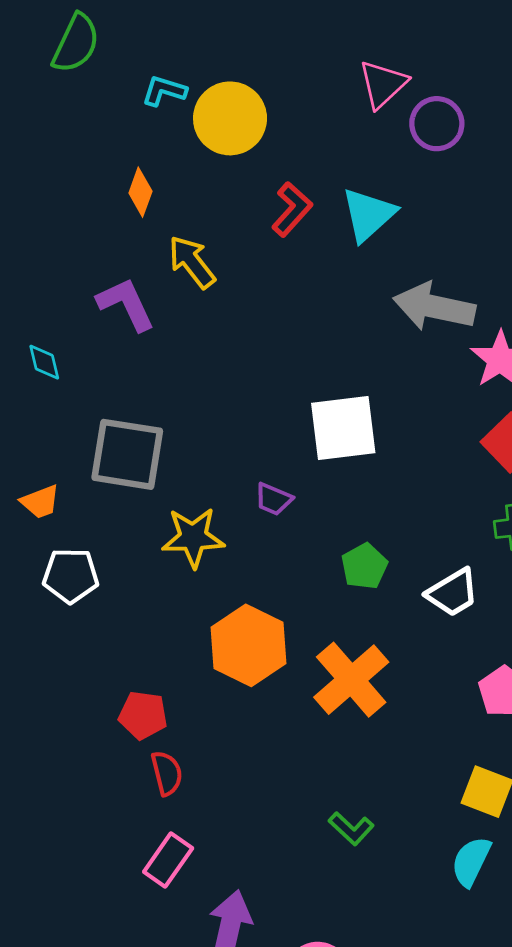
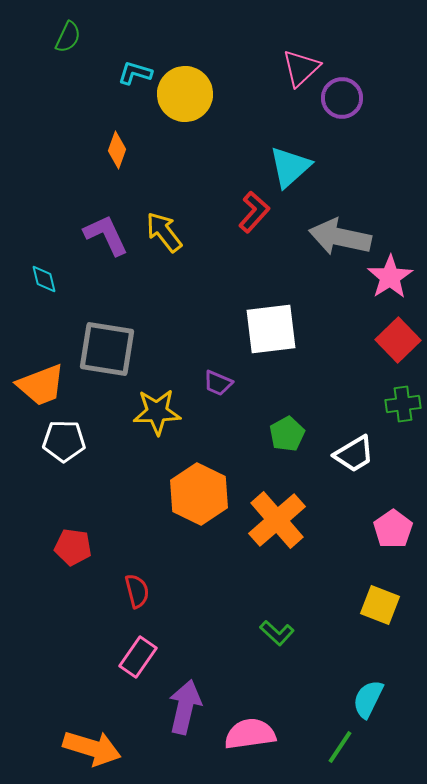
green semicircle: (76, 43) -> (68, 37), size x0.7
red L-shape: (292, 209) -> (254, 212), moved
yellow arrow: (192, 262) -> (164, 232), moved
orange trapezoid: (40, 502) -> (41, 385), size x1.6
red pentagon: (143, 715) -> (73, 547), moved
cyan semicircle: (471, 861) -> (368, 699), moved

